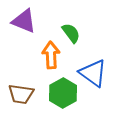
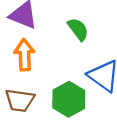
orange arrow: (51, 55) -> (24, 55), moved

